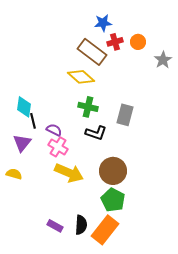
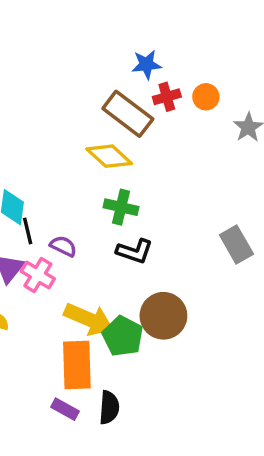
gray rectangle: (125, 115) -> (236, 244), moved, turned -45
pink cross: (58, 147) -> (38, 275), moved
green pentagon: (113, 200) -> (123, 336), moved
orange rectangle: (105, 230) -> (77, 365), moved, turned -40

